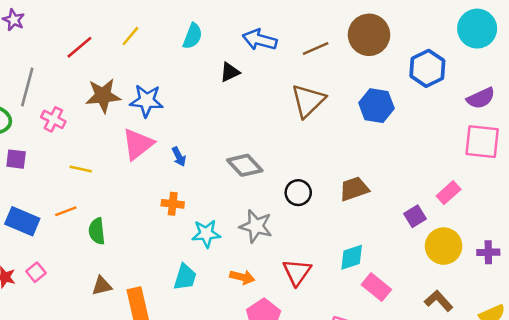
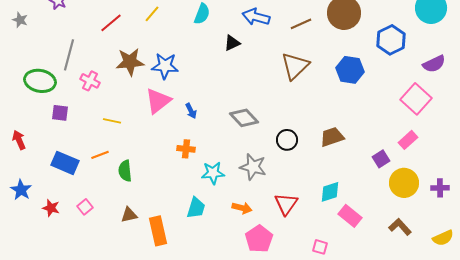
pink square: (482, 142) -> (416, 99), moved, turned 36
pink square: (36, 272) -> (85, 207), moved

